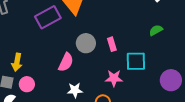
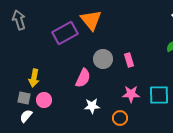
cyan square: (136, 61) -> (159, 95), moved

